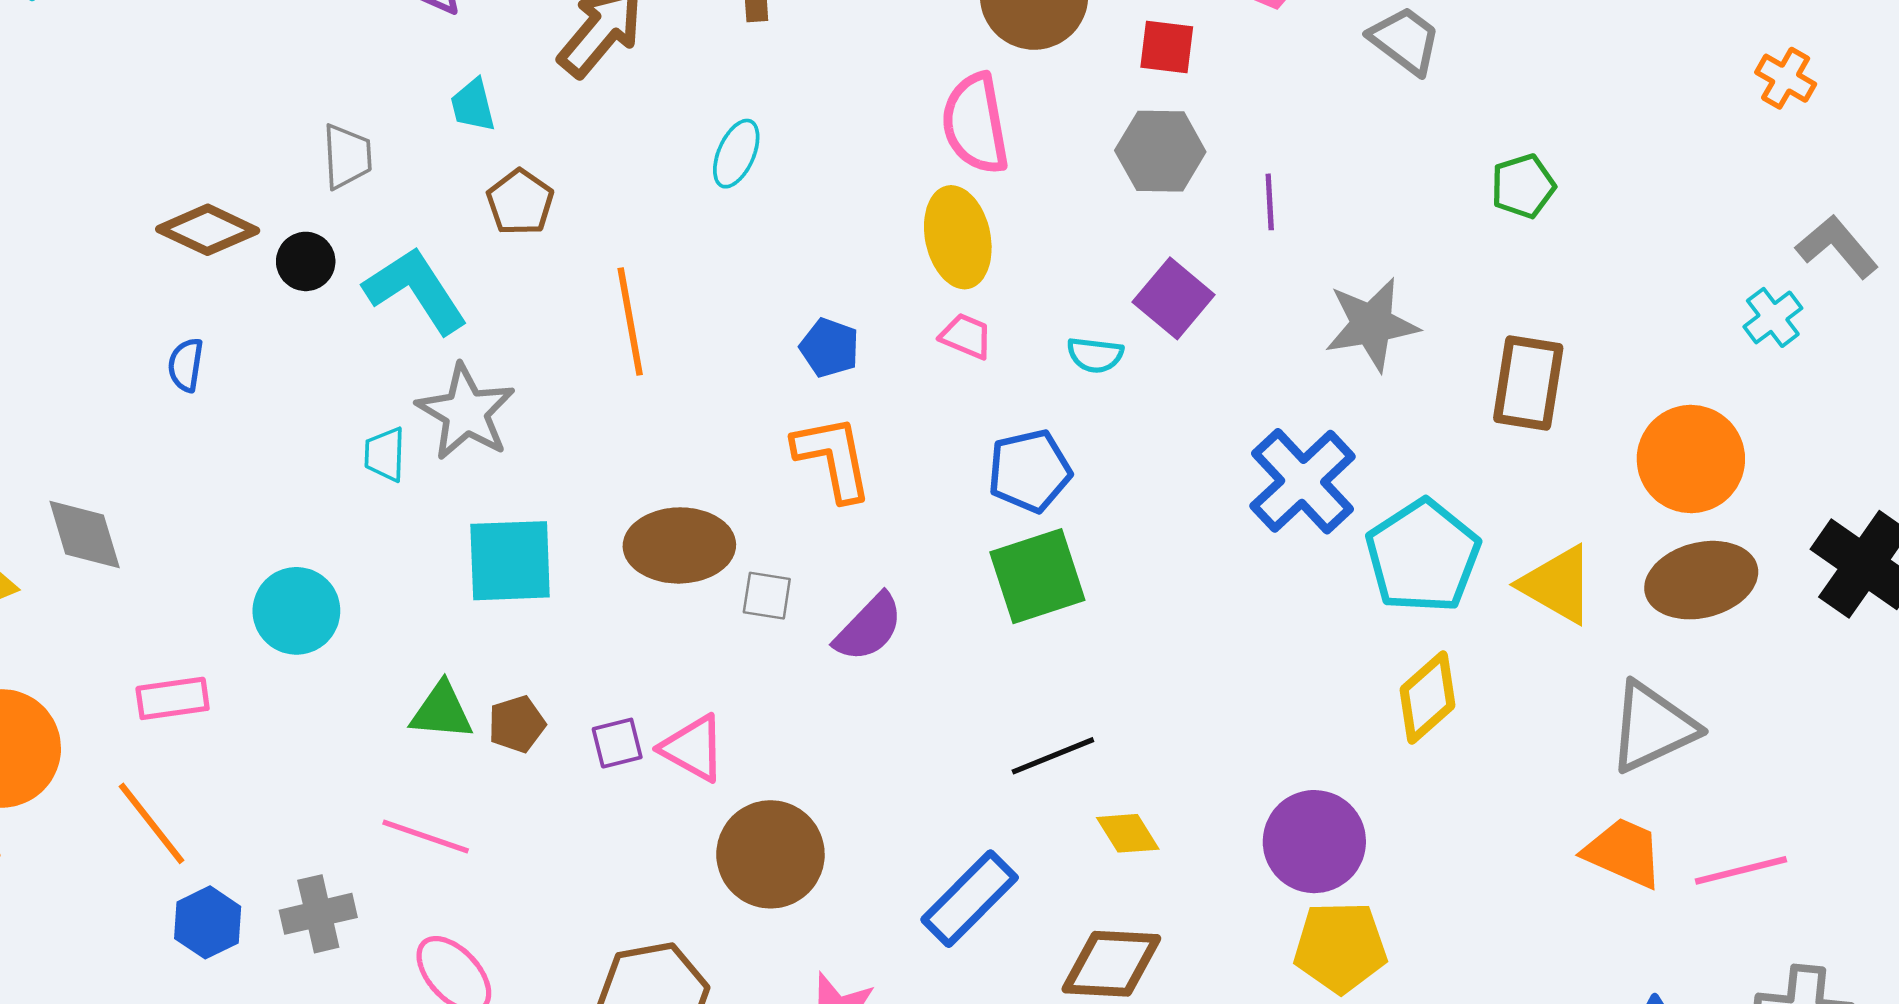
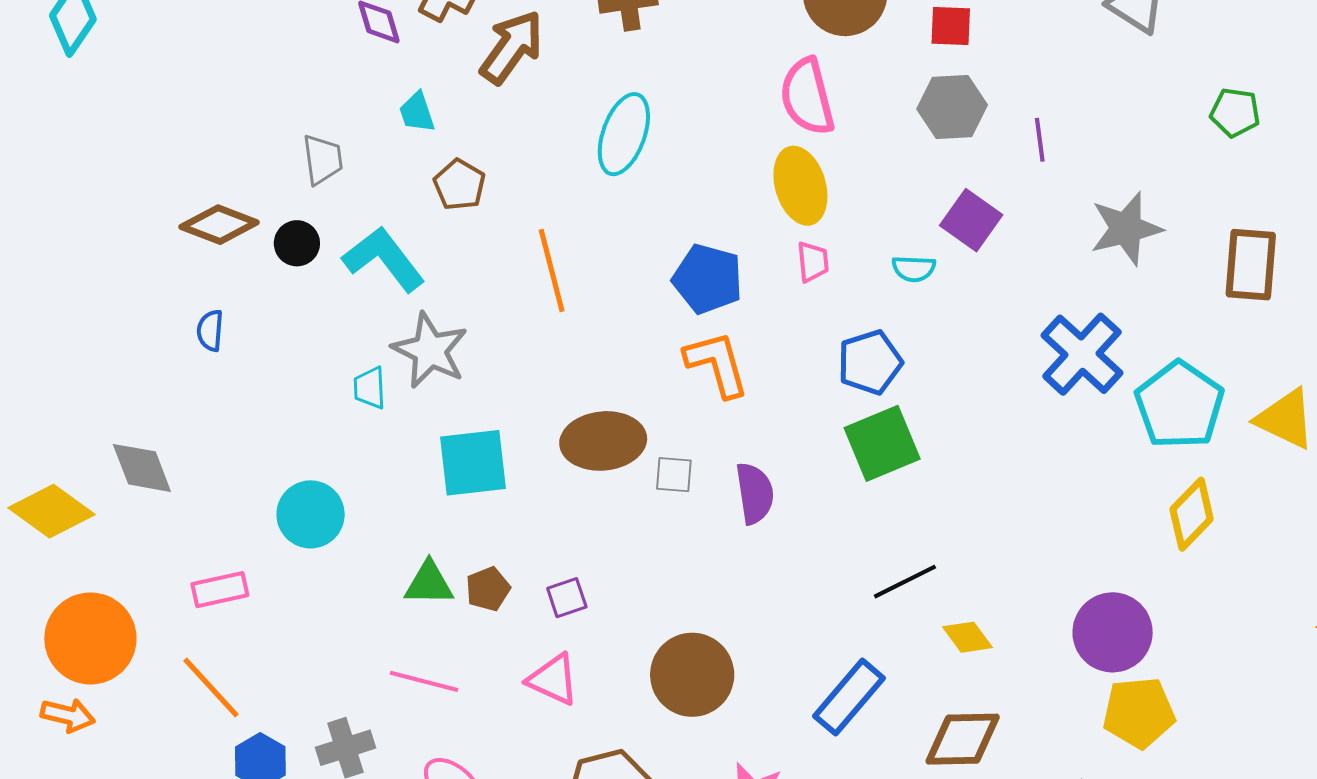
cyan ellipse: (736, 154) -> (624, 134), size x1.5
green pentagon: (1523, 186) -> (1235, 112), turned 30
pink trapezoid: (966, 336) -> (813, 262), turned 66
blue pentagon: (829, 348) -> (708, 279), size x1.5
purple semicircle: (869, 628) -> (755, 493), turned -48
pink triangle: (693, 748) -> (553, 680), moved

